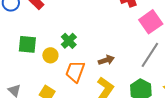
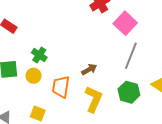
green cross: (69, 41) -> (39, 55), moved

